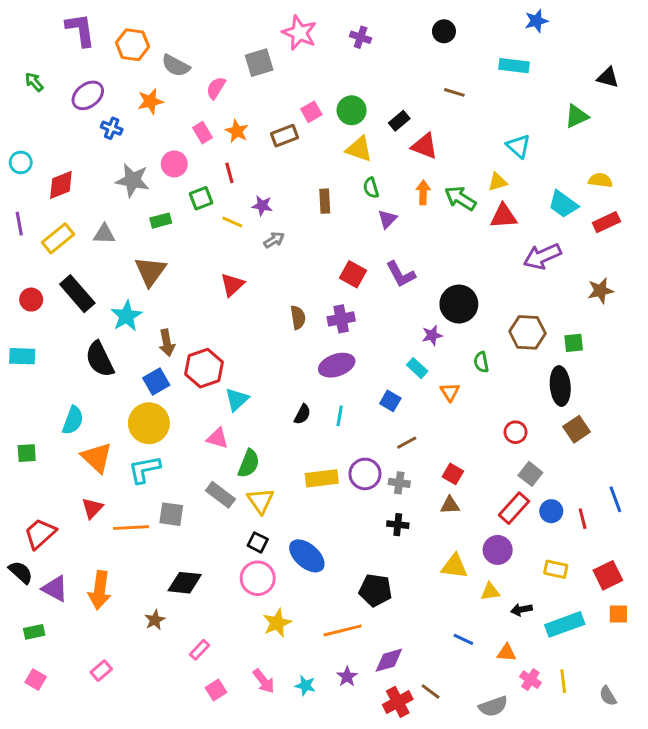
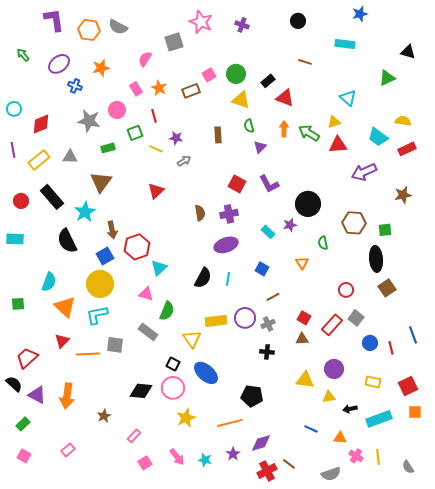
gray semicircle: (176, 66) -> (118, 27), moved
cyan rectangle: (417, 368) -> (268, 232), moved
black semicircle: (302, 414) -> (203, 278), size x1.5
gray cross: (399, 483) -> (268, 324), turned -32
yellow triangle: (261, 501) -> (192, 339), moved
red rectangle: (514, 508) -> (332, 325), moved
black diamond: (185, 583) -> (141, 391), moved
green rectangle: (34, 632) -> (23, 424), turned -32

